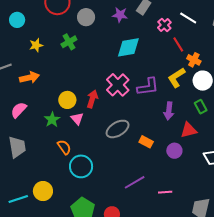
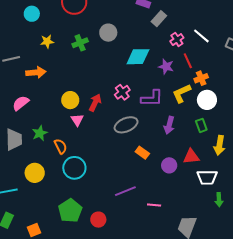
purple star: (120, 15) -> (166, 67), moved
gray circle: (86, 17) -> (108, 33), moved
orange cross: (194, 60) -> (201, 78), turned 32
pink cross: (118, 85) -> (122, 92), size x0.7
green star: (52, 120) -> (40, 133), moved
gray ellipse: (118, 129) -> (126, 125), moved
red triangle: (189, 130) -> (191, 157), moved
yellow circle: (43, 191) -> (35, 173), moved

